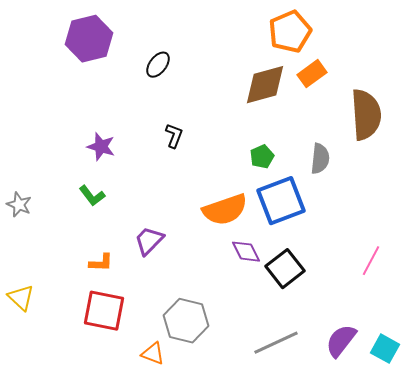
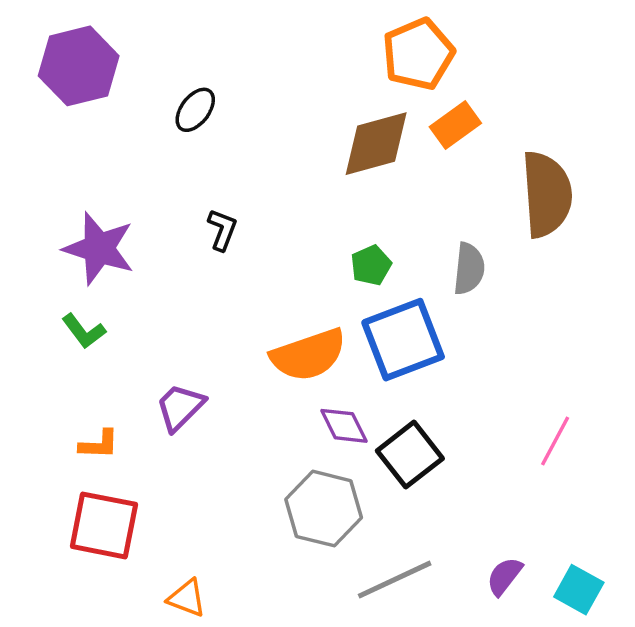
purple star: (101, 147) -> (99, 248), size x1.5
gray hexagon: (186, 321) -> (324, 509), moved
purple semicircle: (341, 341) -> (504, 576), size x0.7

